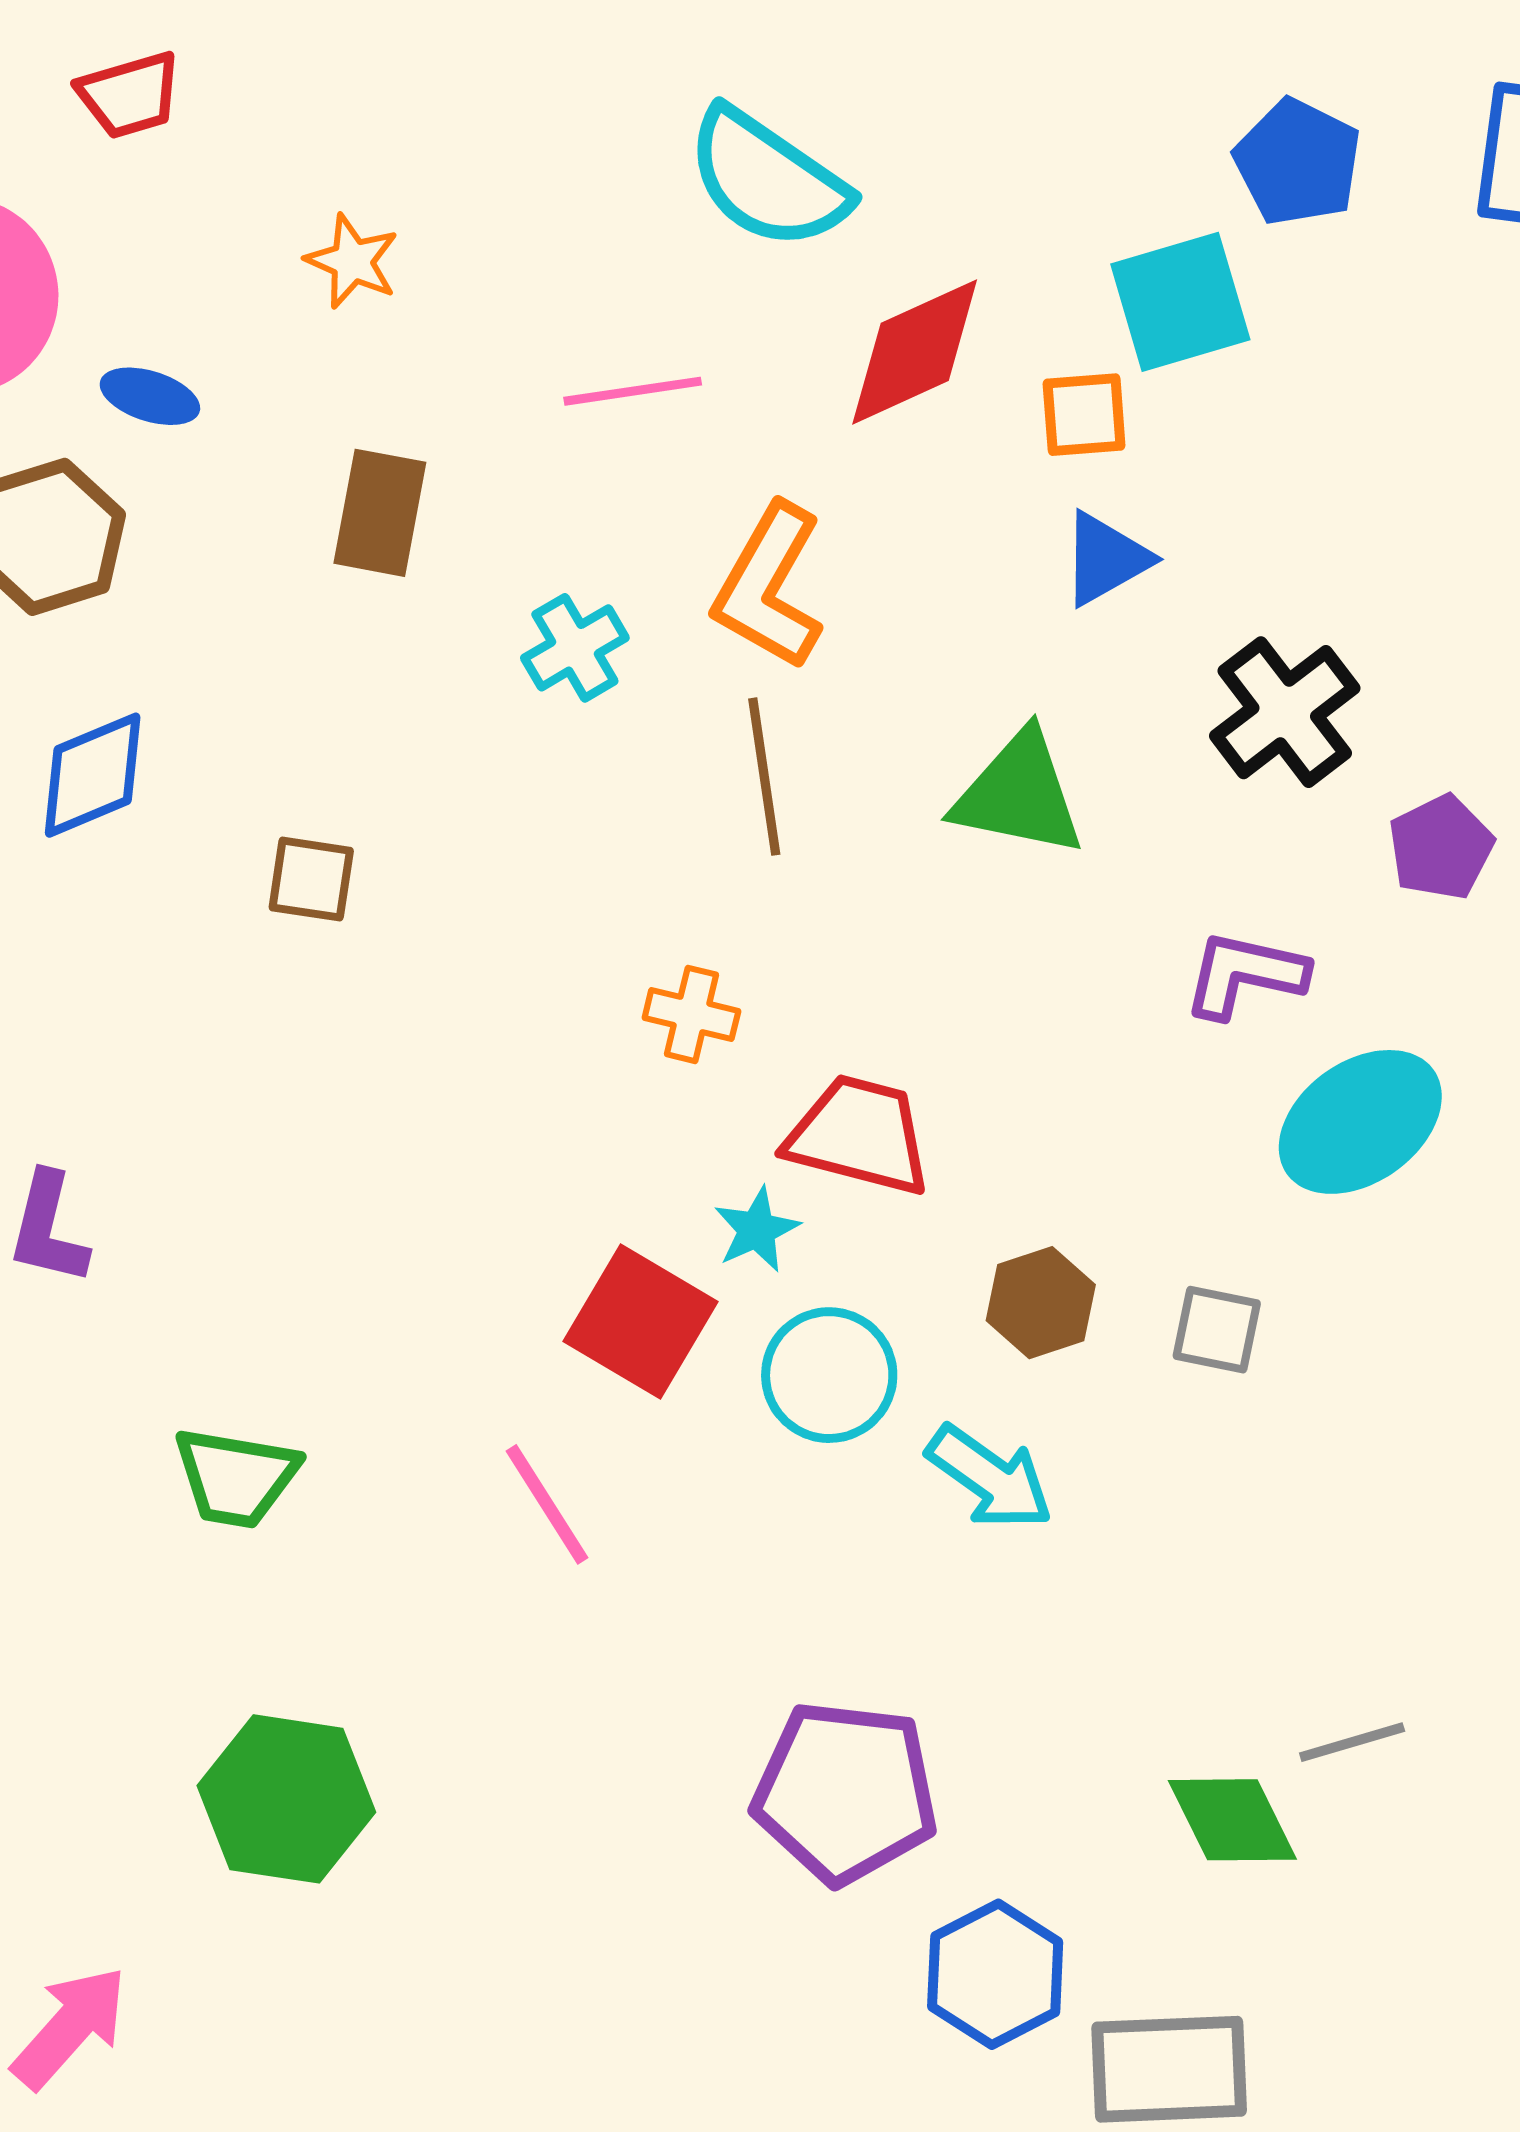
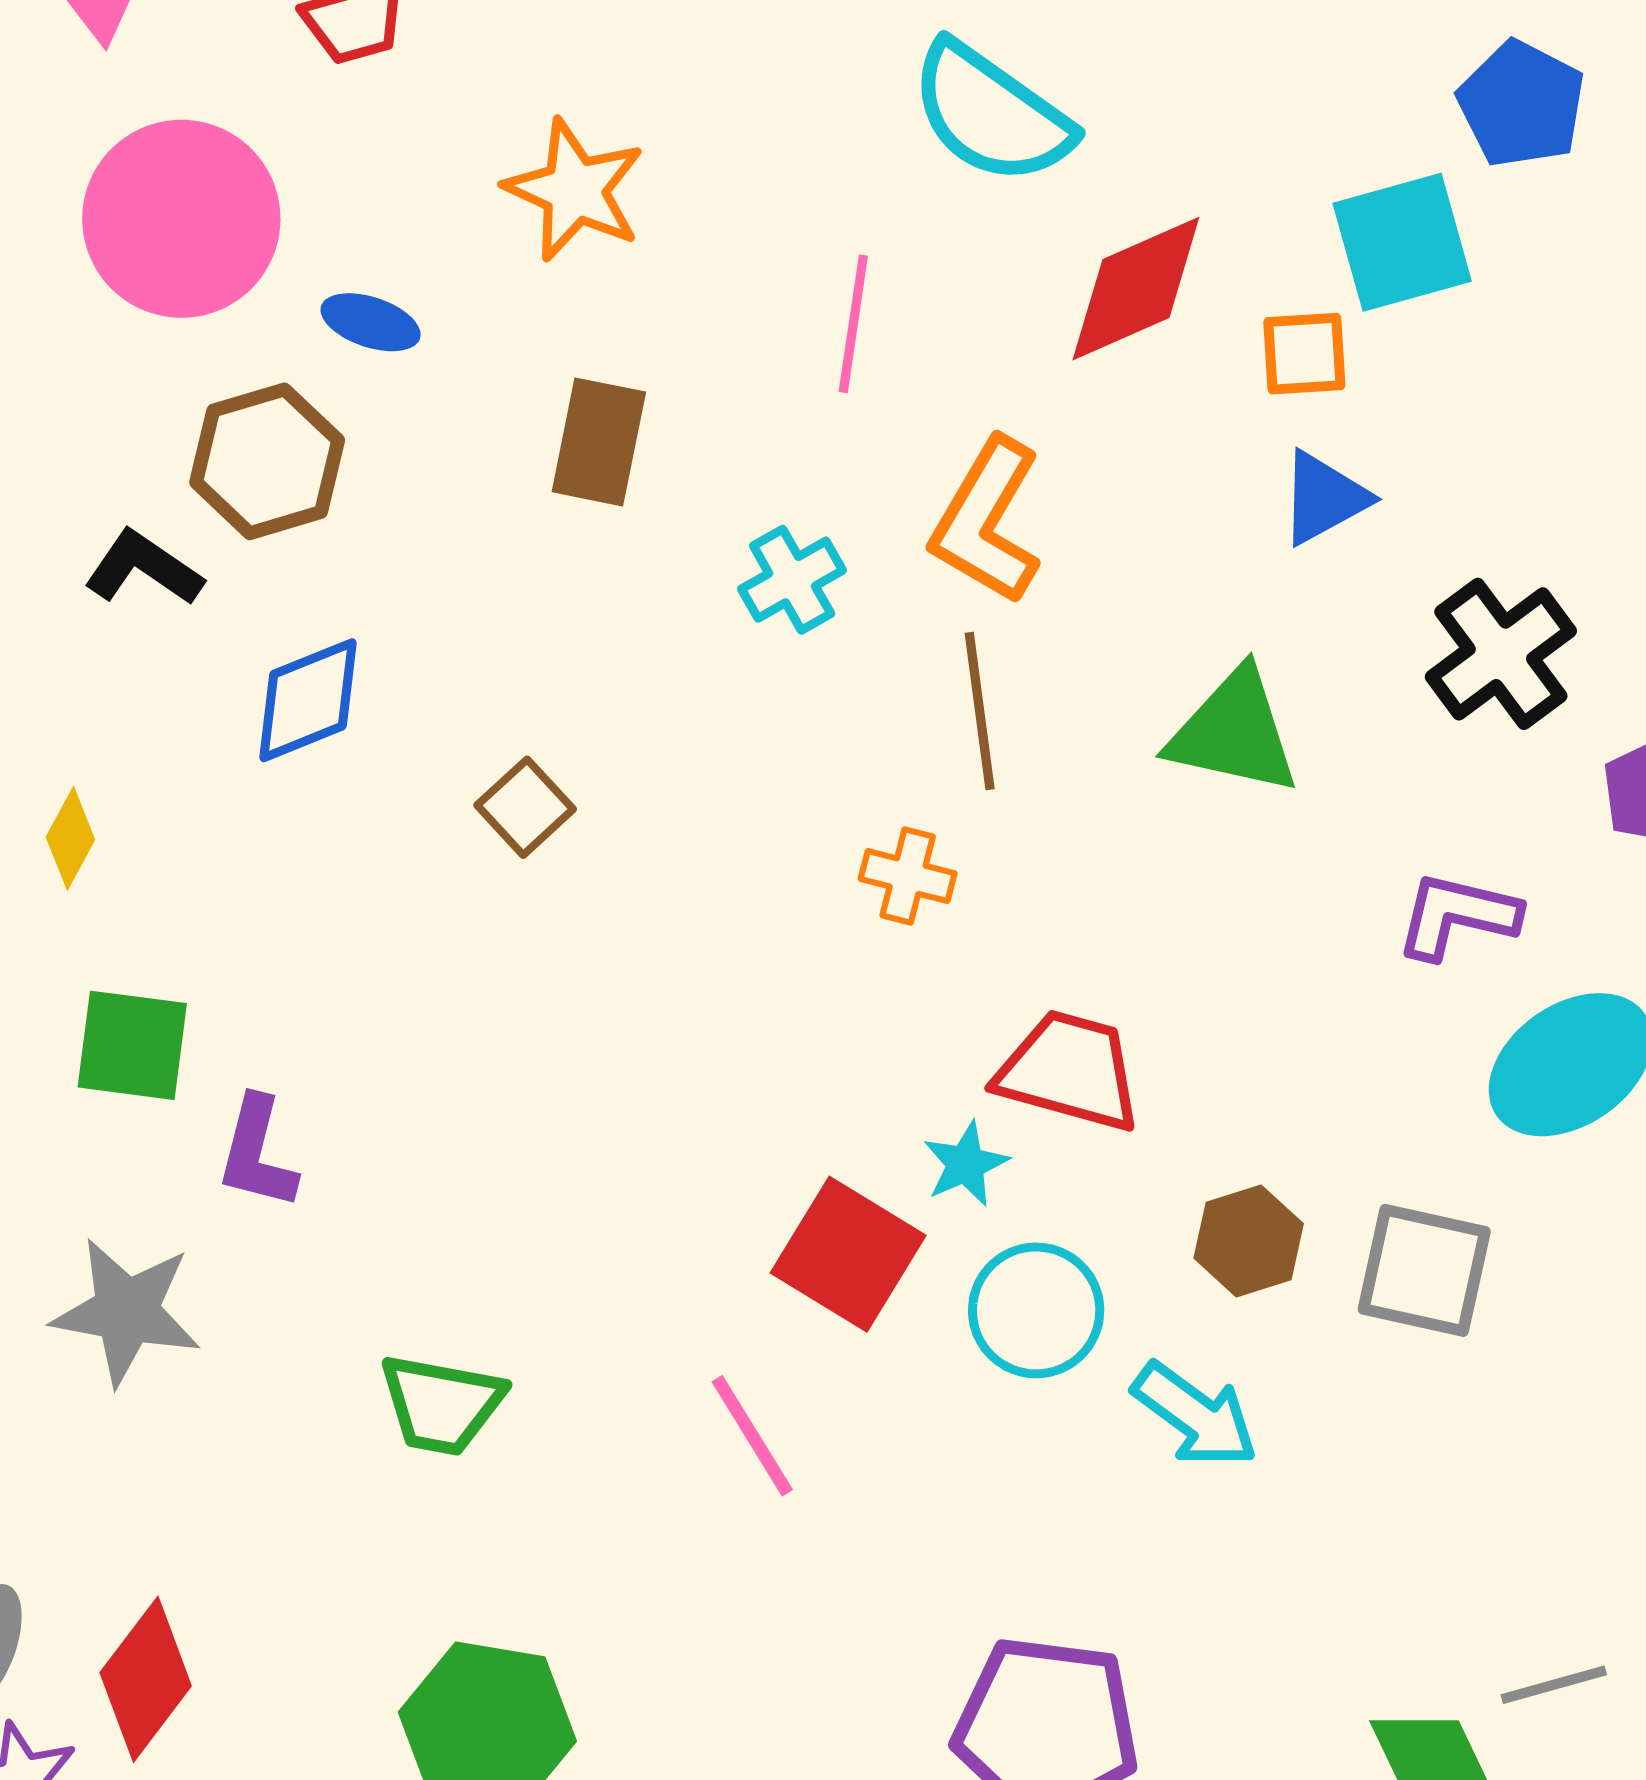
orange star: (352, 261) -> (575, 190), size x1.5
pink line: (633, 391) -> (853, 324), turned -74
brown square: (311, 879) -> (525, 807), turned 38
orange cross: (691, 1014) -> (908, 876), moved
gray square: (1217, 1330) -> (1424, 1270), size x1.5

